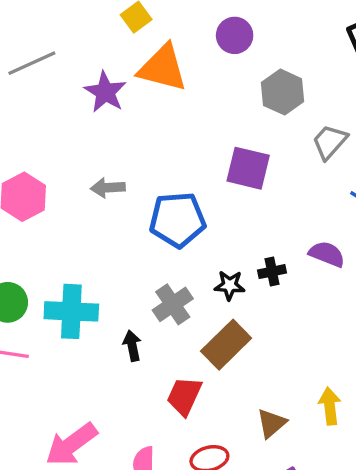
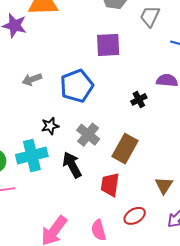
black star: (229, 285) -> (50, 126), moved
black arrow: (132, 346) -> (72, 165), size x1.5

